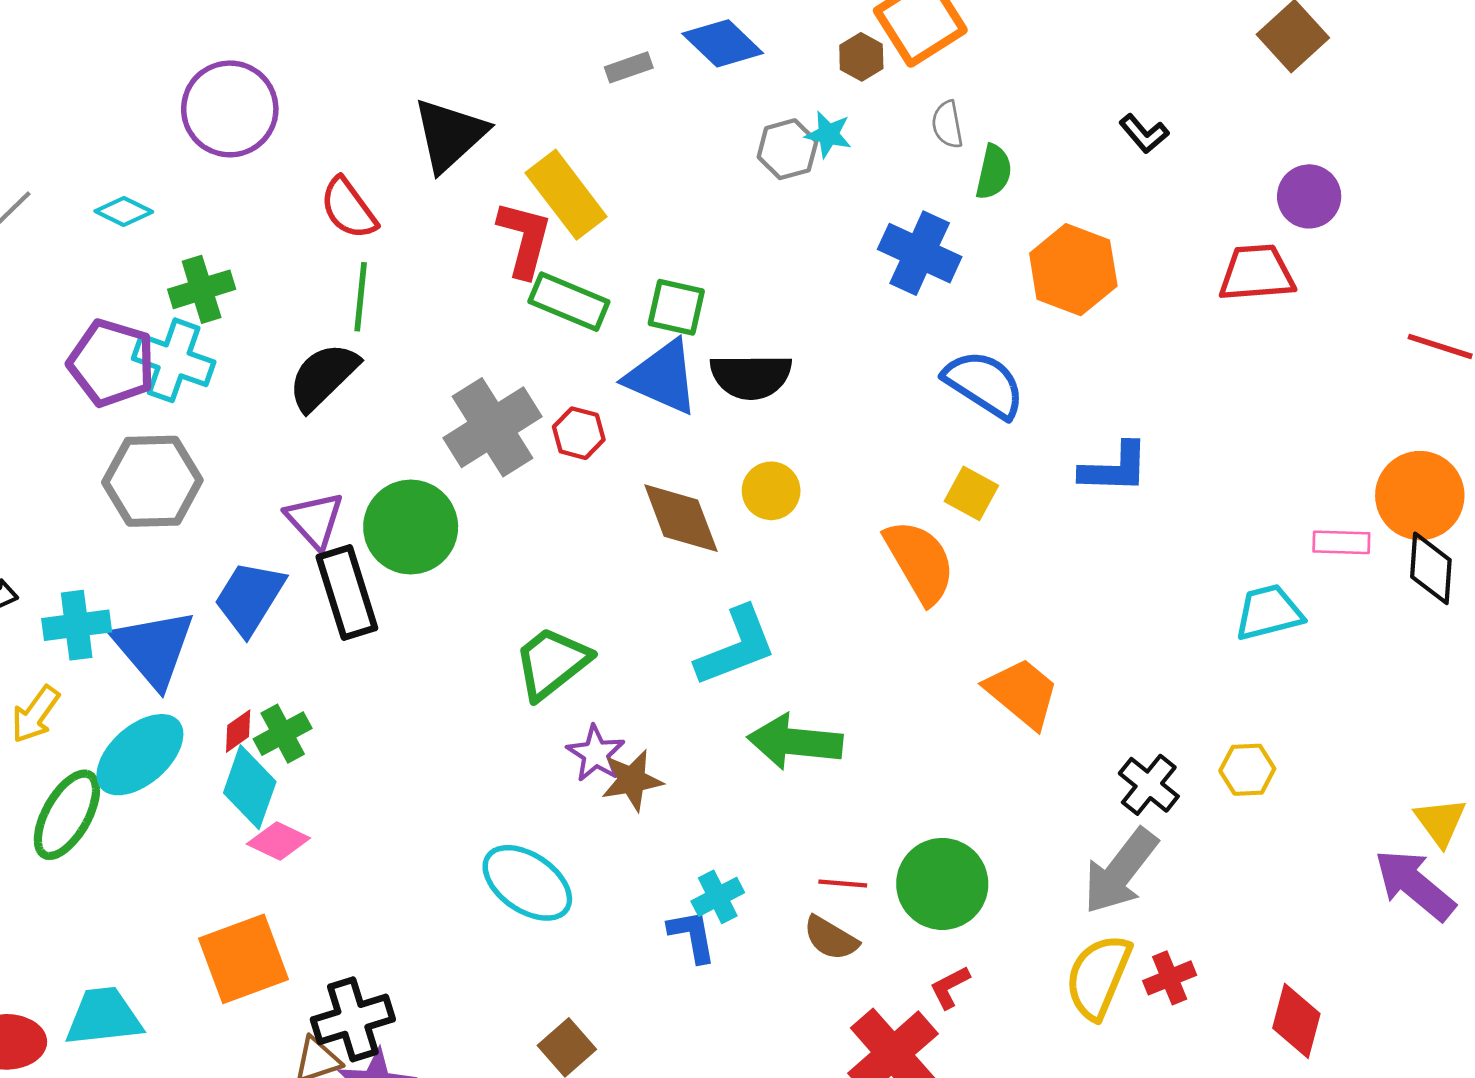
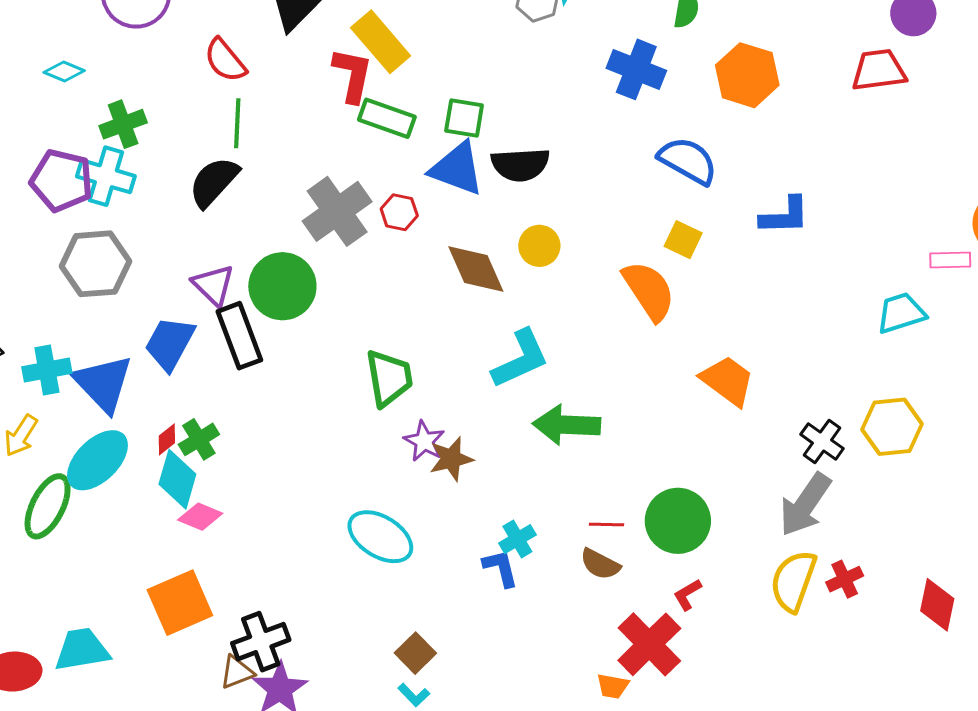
green trapezoid: (552, 663) -> (389, 378), turned 122
yellow hexagon: (1247, 770) -> (892, 427), size x1.5

